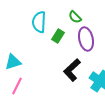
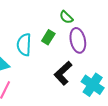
cyan semicircle: (39, 22) -> (24, 45), moved

